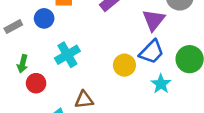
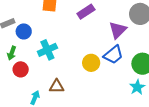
blue circle: (44, 18) -> (24, 31), moved
cyan star: (161, 84) -> (137, 87), moved

